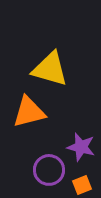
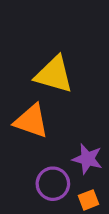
orange triangle: (29, 112) -> (31, 121), turned 33

